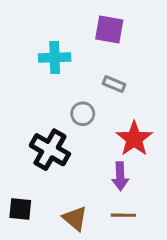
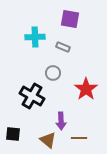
gray rectangle: (114, 84) -> (63, 47), moved
purple arrow: (120, 176) -> (61, 121), moved

